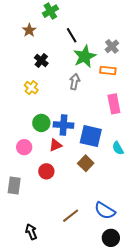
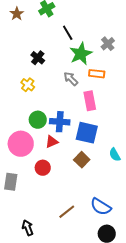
brown star: (29, 30) -> (17, 14), moved
orange rectangle: (108, 71) -> (97, 74), moved
gray arrow: (75, 82) -> (71, 79), turned -56
pink rectangle: (114, 104) -> (90, 101), moved
pink circle: (24, 147) -> (21, 144), size x1.6
cyan semicircle: (118, 148) -> (115, 155), moved

